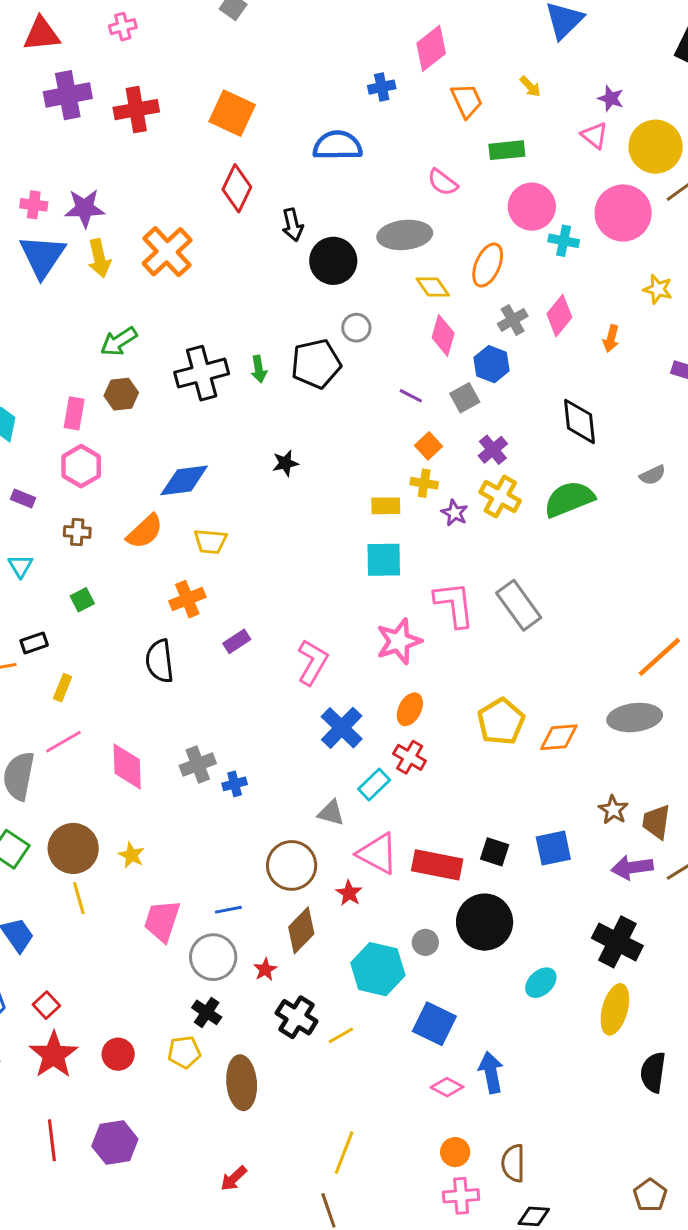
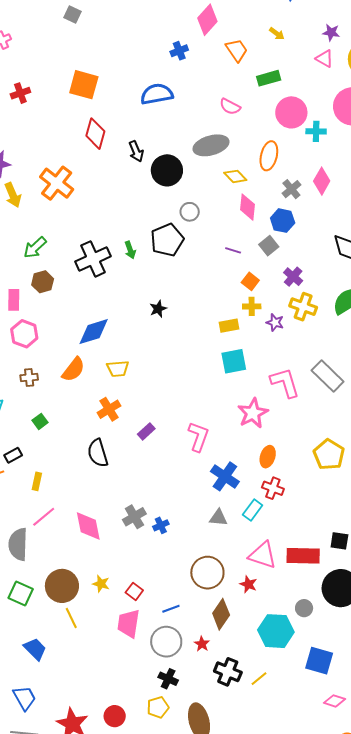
red cross: (136, 110) -> (20, 93), size x0.7
gray triangle: (331, 813) -> (218, 518), moved
red square: (46, 1005) -> (134, 591), moved

